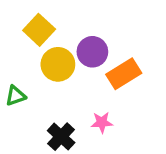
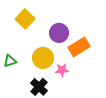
yellow circle: (58, 64) -> (43, 58), moved
pink star: (102, 122) -> (62, 70), moved

